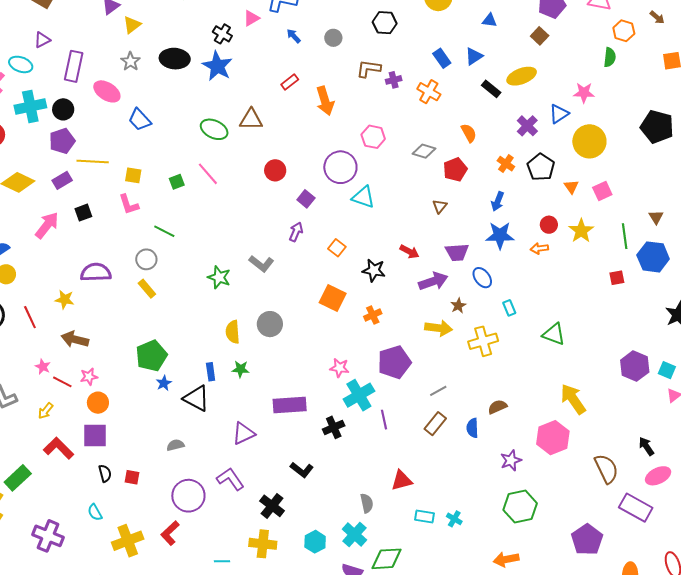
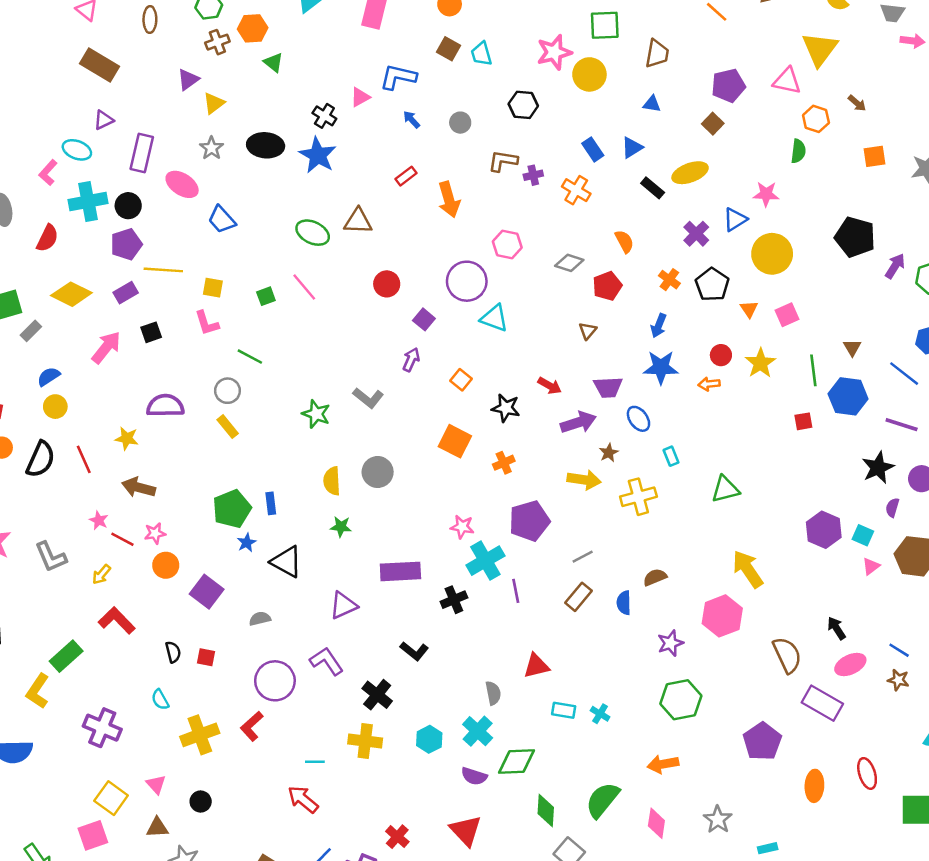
green triangle: (554, 334) -> (725, 489), turned -35
blue rectangle: (211, 372) -> (271, 503), moved
purple square: (95, 435) -> (207, 592), moved, turned 36

